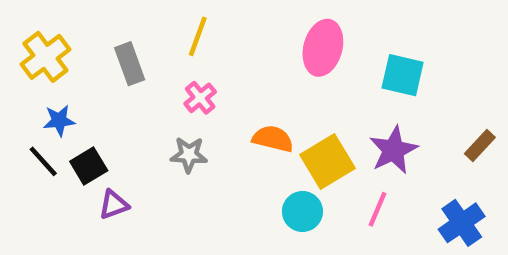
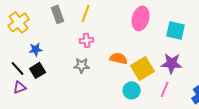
gray rectangle: (130, 64) -> (58, 14), moved
pink cross: (200, 98) -> (87, 40), turned 32
blue star: (59, 121) -> (36, 49), moved
purple star: (393, 150) -> (172, 63), turned 30
purple triangle: (114, 205) -> (20, 87), moved

